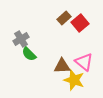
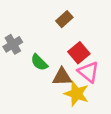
red square: (80, 23) -> (79, 53), moved
green semicircle: (29, 54) -> (39, 62), moved

